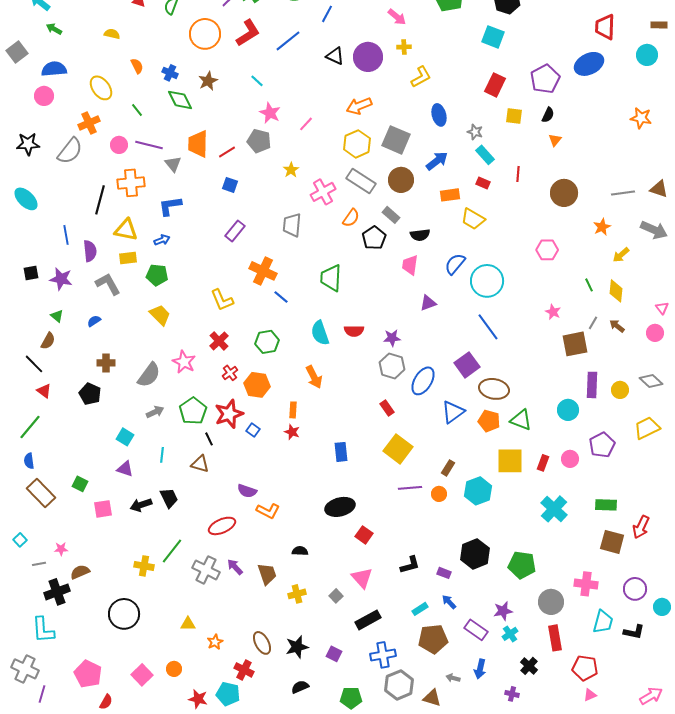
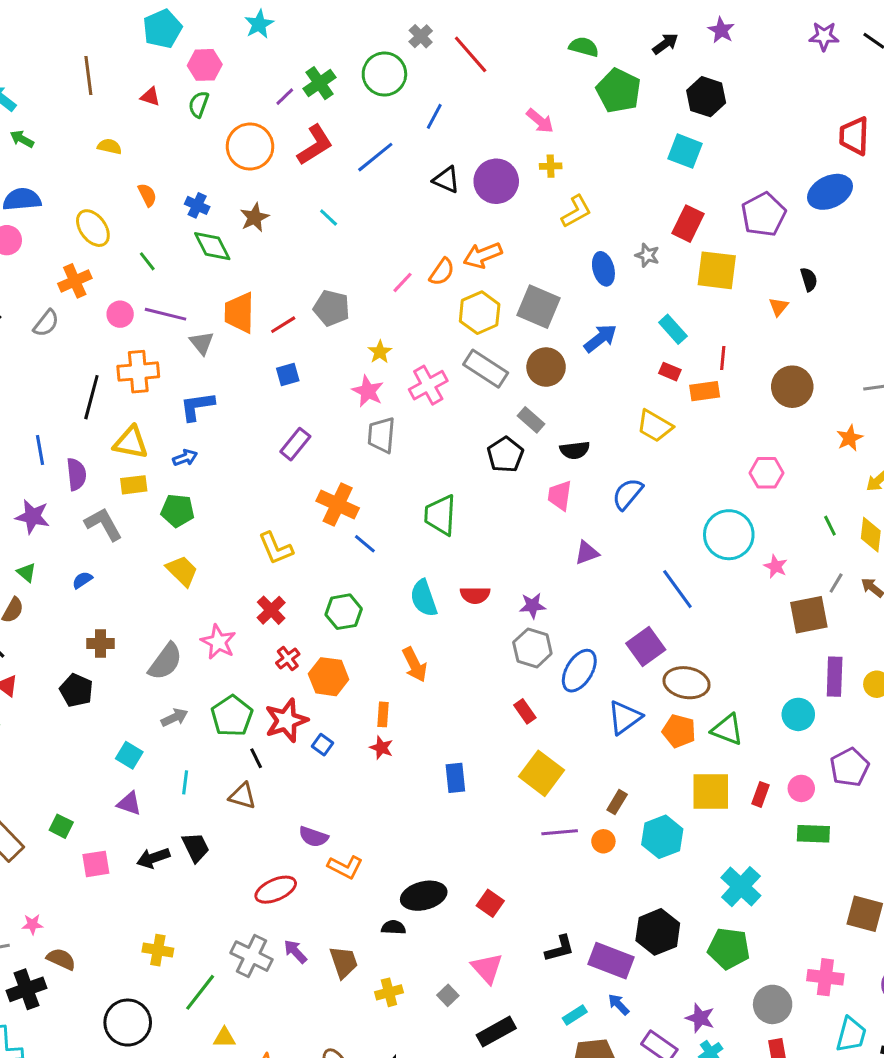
pink star: (270, 113) -> (368, 391), moved
black semicircle: (548, 115) -> (809, 279), moved, turned -42
yellow square: (514, 116) -> (717, 270), size x1.6
gray star: (475, 132) -> (647, 255), moved
gray semicircle: (70, 151) -> (46, 323), size x0.7
blue square: (230, 185) -> (288, 375), turned -35
orange rectangle: (450, 195) -> (705, 391), moved
orange semicircle: (351, 218) -> (442, 272), moved
cyan circle: (487, 281) -> (729, 535), moved
green rectangle: (606, 505) -> (813, 834), moved
black ellipse: (340, 507) -> (424, 896), moved
cyan cross: (554, 509) -> (741, 887), moved
green line: (172, 551) -> (200, 992), moved
brown semicircle: (80, 572) -> (61, 959), turned 48
purple rectangle: (444, 573) -> (611, 961), size x2.0
purple star: (503, 611) -> (700, 1018), turned 30

